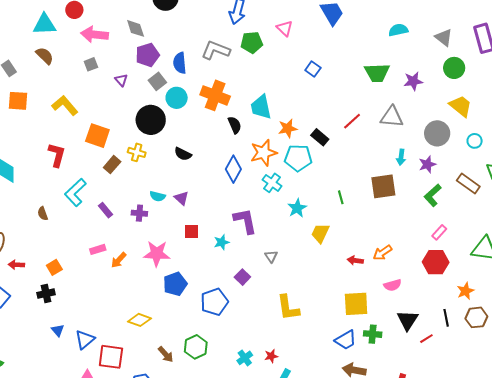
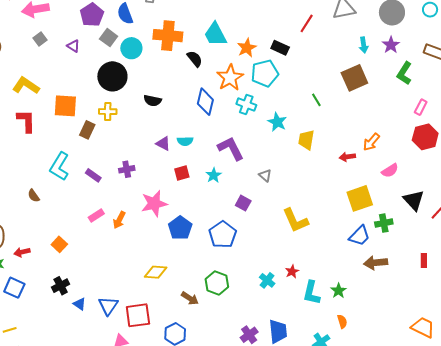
red L-shape: (57, 155) -> (26, 121), moved
cyan semicircle: (158, 196) -> (185, 141), moved
black cross: (46, 294) -> (61, 286), moved

